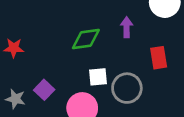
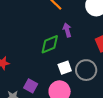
purple arrow: (127, 27) -> (67, 30), moved

